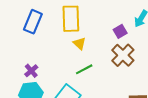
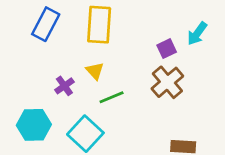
yellow triangle: (80, 43) -> (95, 71), moved
purple cross: (31, 71) -> (64, 86), moved

